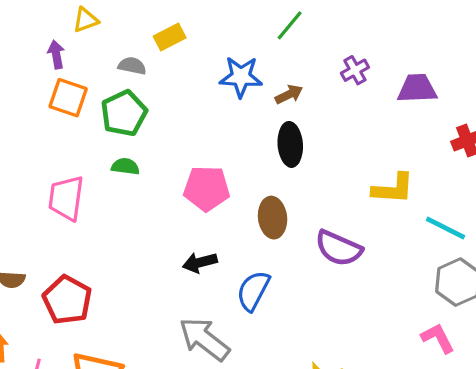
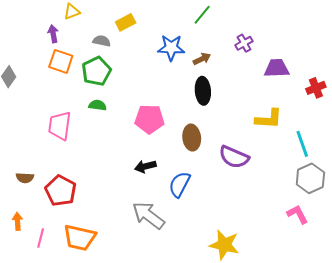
purple trapezoid: (417, 89) -> (277, 68), moved
cyan line: (446, 228) -> (302, 144), turned 44

